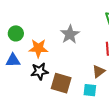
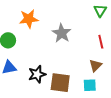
orange star: (38, 48) -> (29, 19), moved

